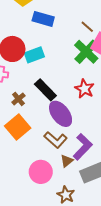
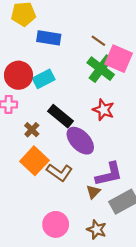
brown L-shape: (56, 140) -> (59, 172), moved
purple L-shape: (83, 147) -> (109, 174), turned 40
pink circle: (41, 172) -> (56, 224), moved

